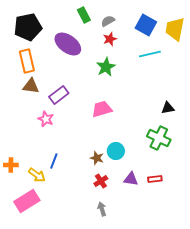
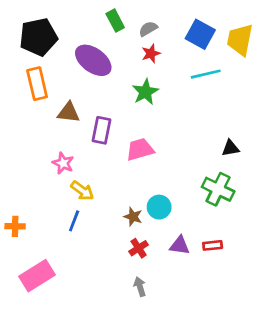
brown triangle: (31, 86) -> (69, 112), moved
purple rectangle: (59, 95) -> (101, 130), moved, turned -42
yellow arrow: (37, 175) -> (82, 191), moved

